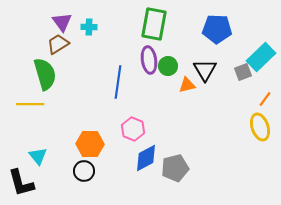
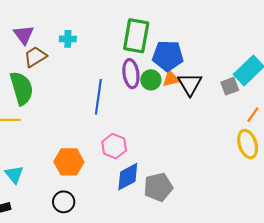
purple triangle: (62, 22) -> (24, 35), moved
blue pentagon: (217, 29) -> (168, 56), moved
orange triangle: (187, 85) -> (171, 79), moved
black circle: (84, 171) -> (64, 202), moved

